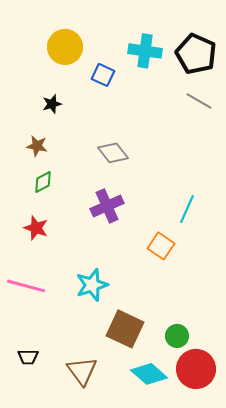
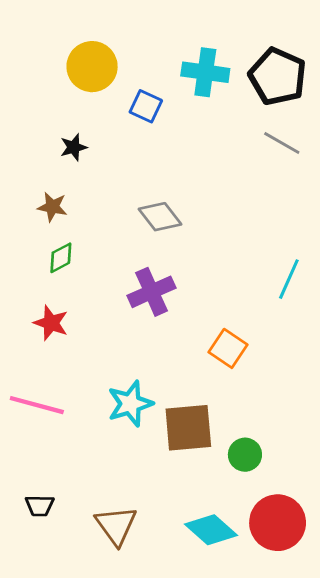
cyan line: (187, 209) -> (289, 279), moved
brown square: (125, 329) -> (188, 428), moved, turned -30
green circle: (177, 336) -> (245, 455), moved

